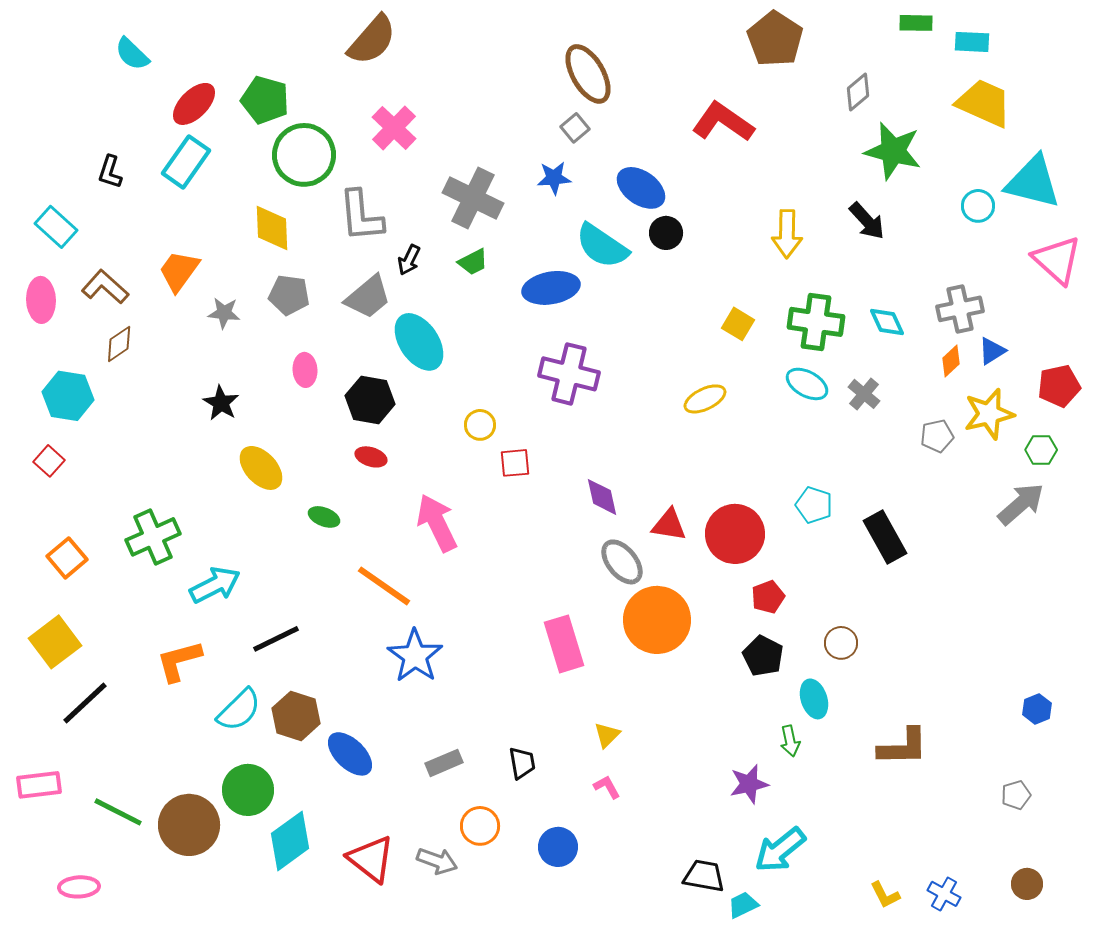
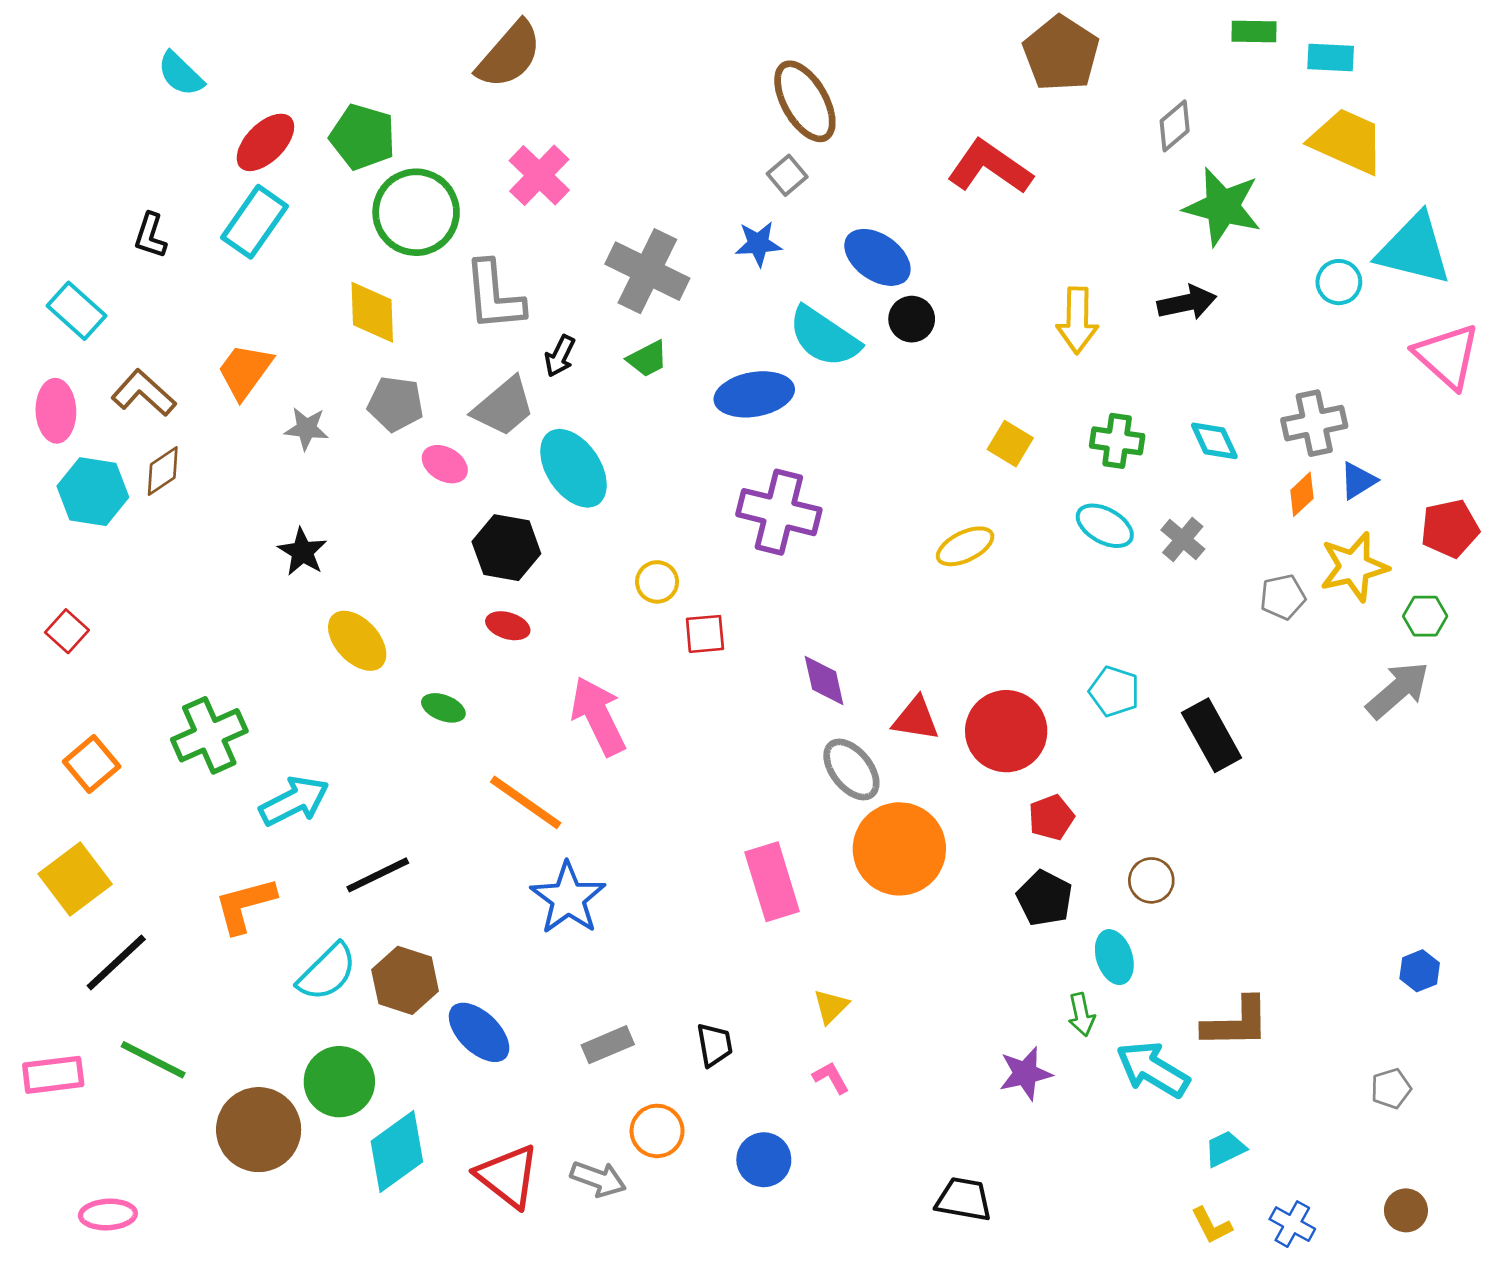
black arrow: (867, 221) -> (1187, 303), turned -60
green cross: (816, 322) -> (1117, 441), size x0.7
pink ellipse: (305, 370) -> (445, 464), moved, turned -56
cyan hexagon: (68, 396) -> (93, 492), moved
green line: (118, 812) -> (153, 1060), moved
cyan arrow: (780, 850) -> (1153, 1069), moved, turned 70
cyan trapezoid: (743, 905) -> (1225, 1149), moved

